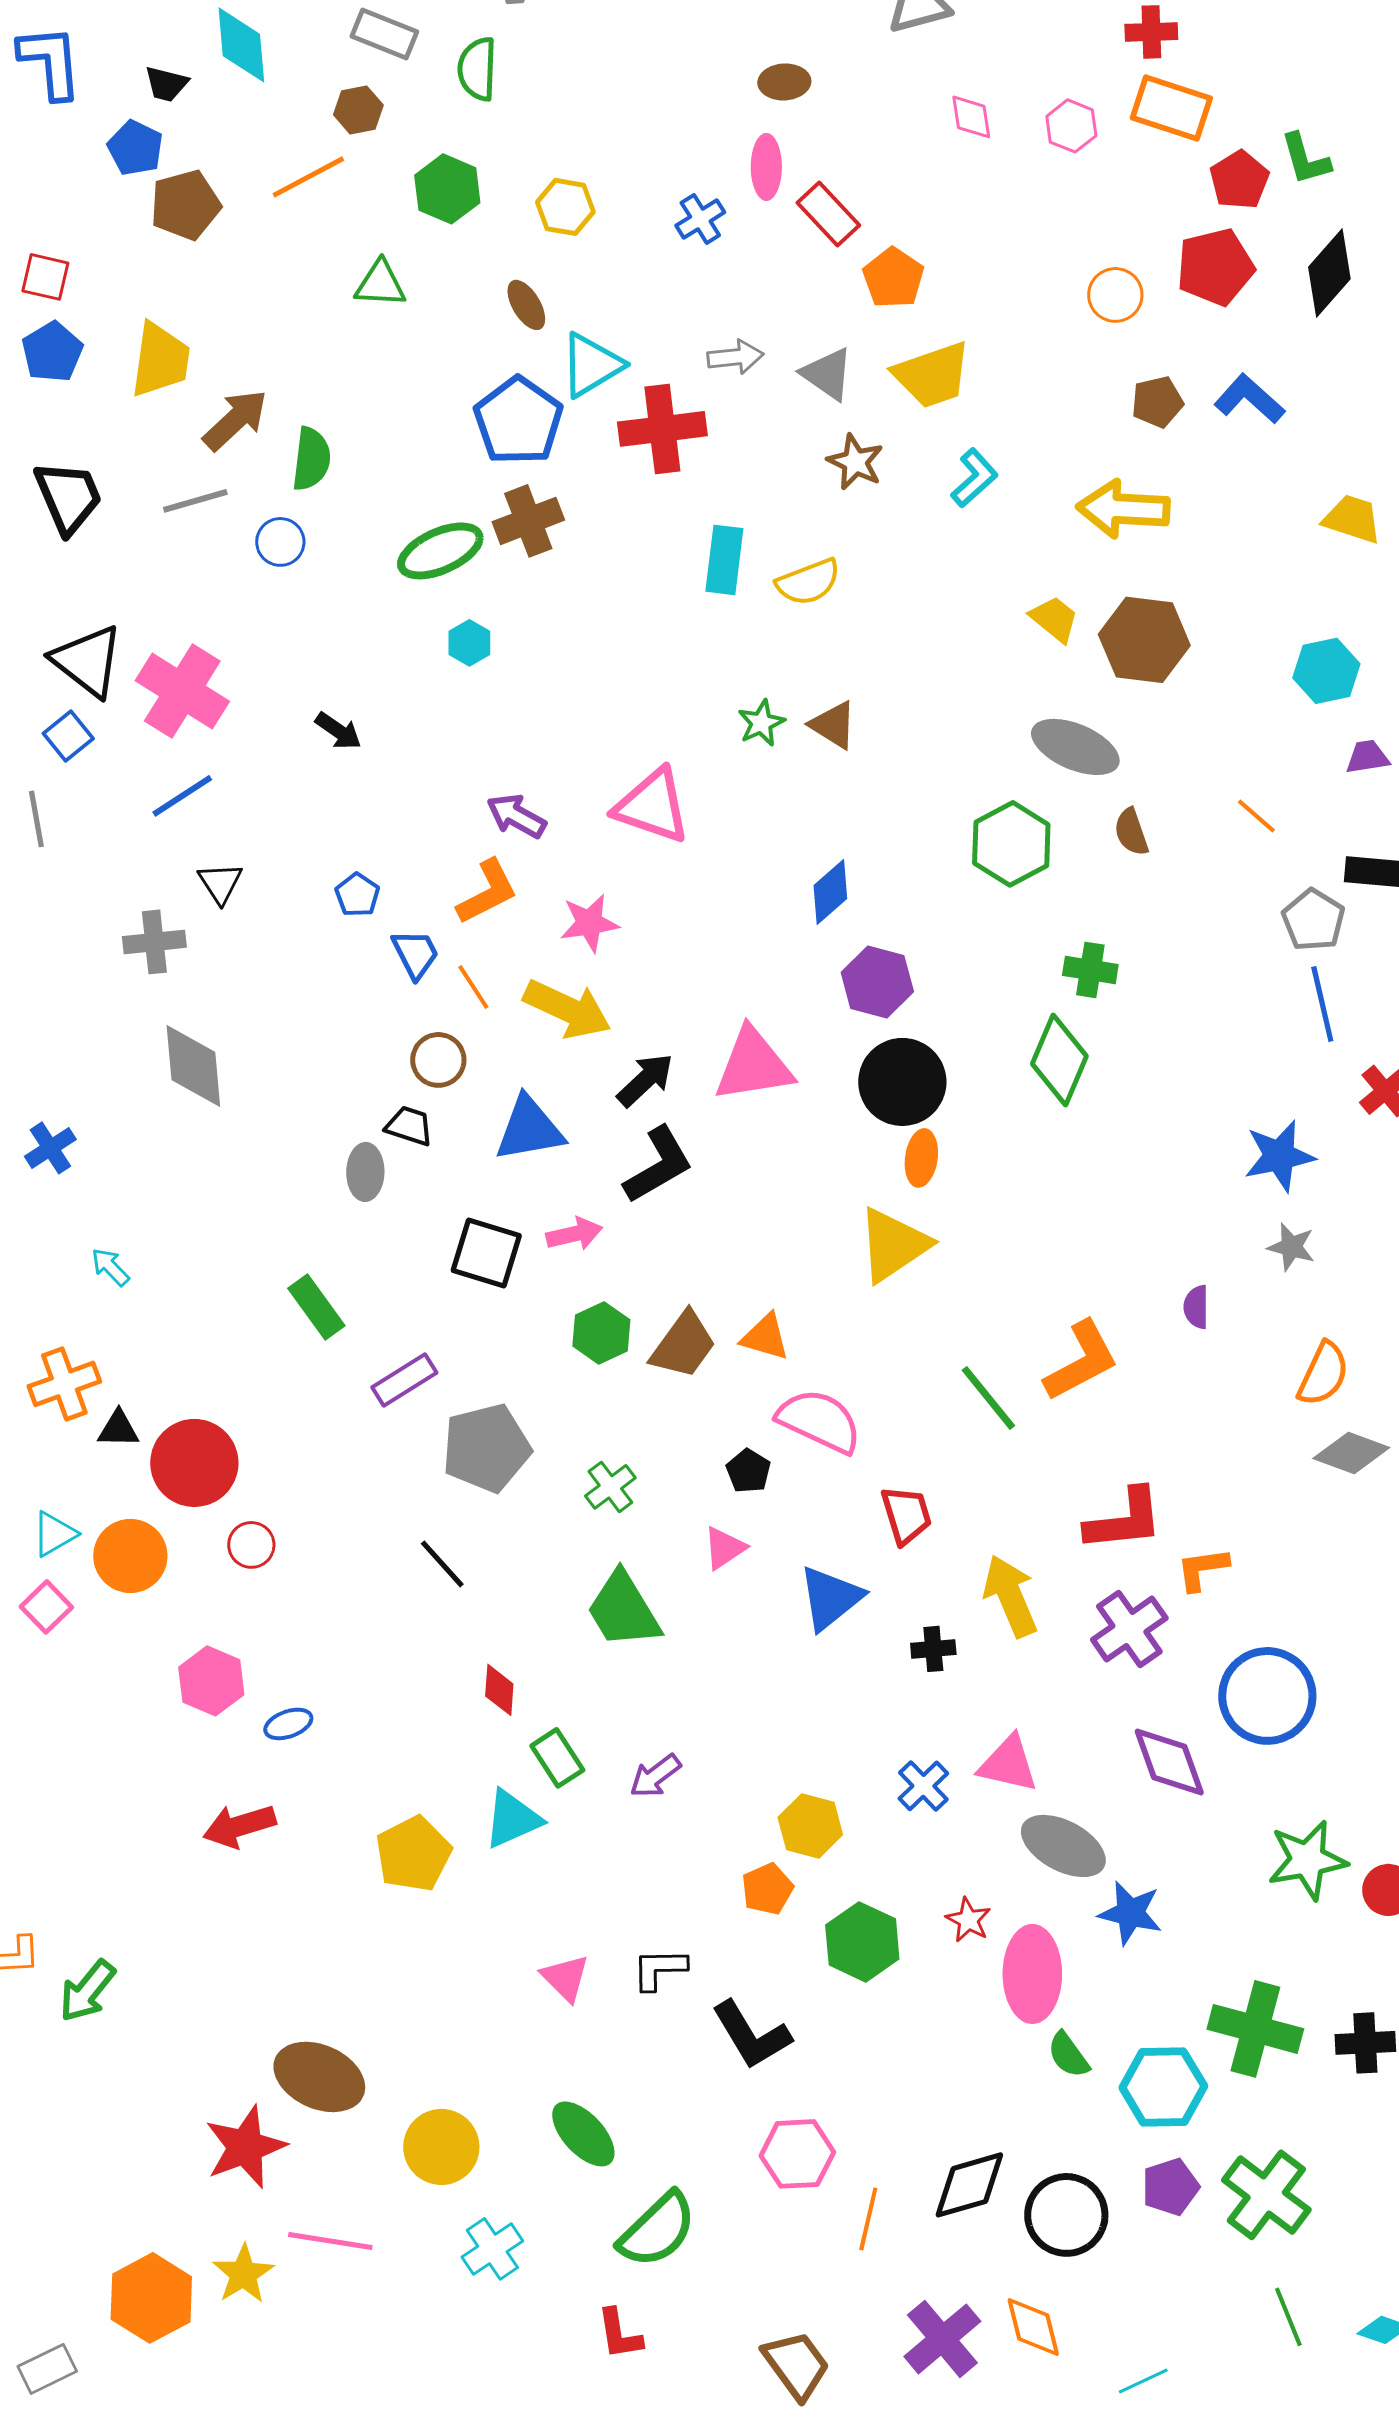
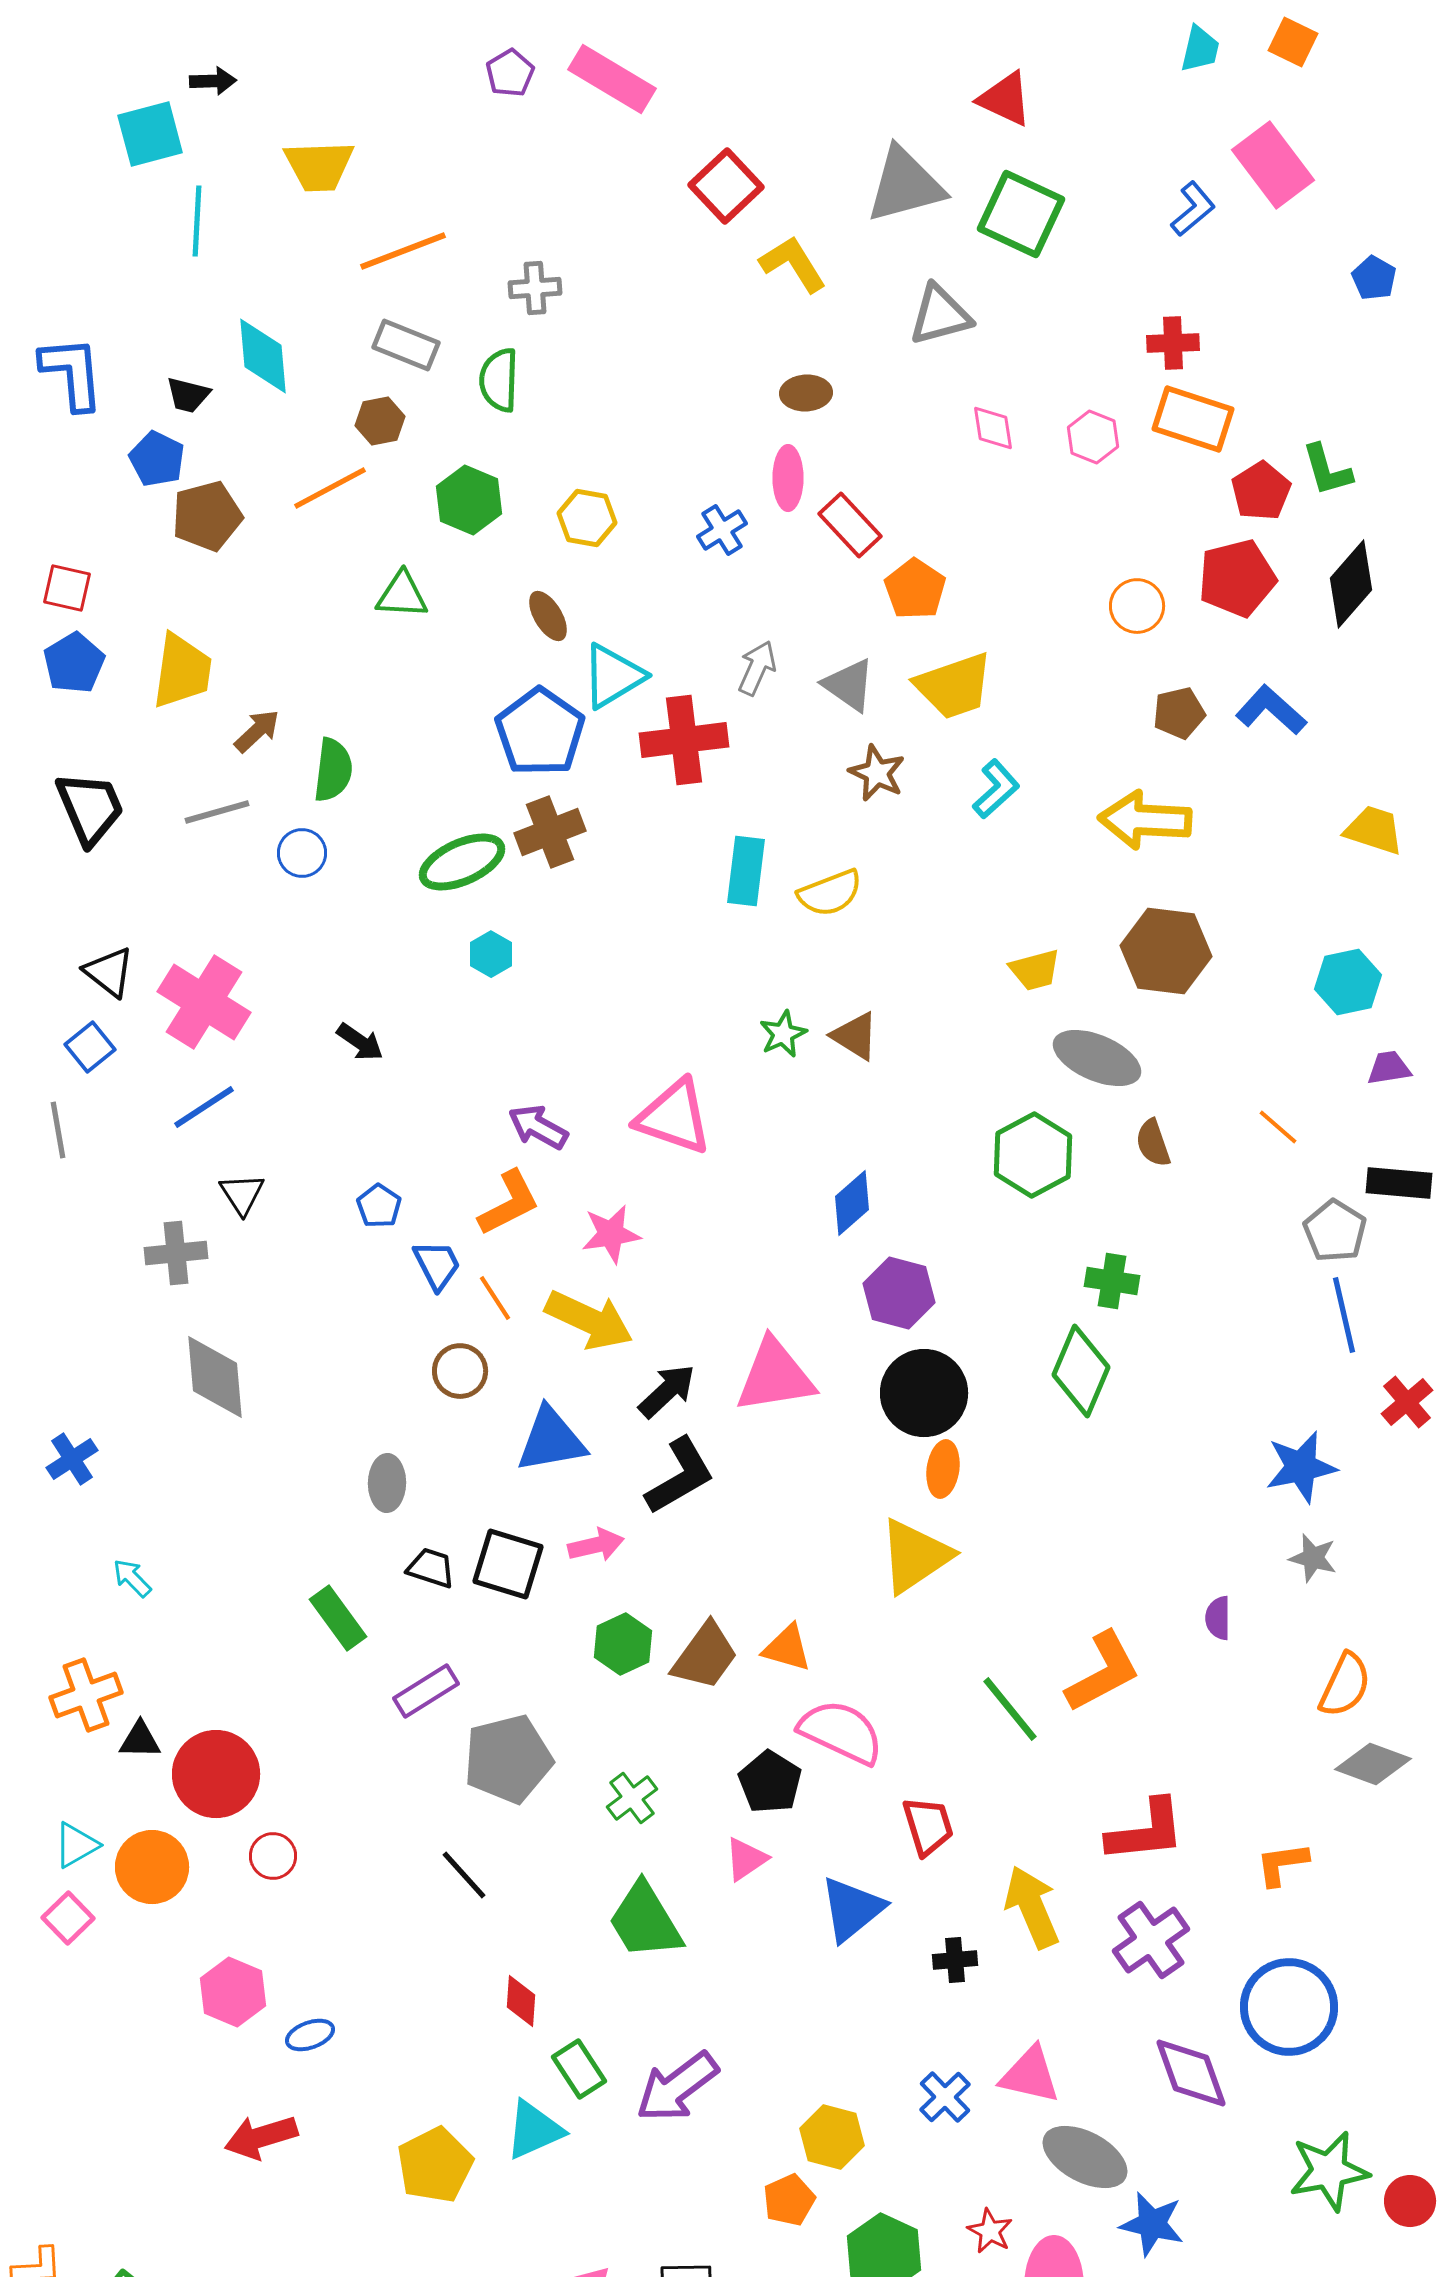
gray arrow: (735, 357) -> (757, 668), turned -60
brown arrow: (235, 420) -> (257, 731), size x0.7
yellow trapezoid: (1054, 619) -> (1035, 970), moved, turned 126
black triangle: (87, 661) -> (109, 972), size x0.7
black trapezoid: (409, 1126) -> (431, 1568), moved
black pentagon: (748, 1471) -> (770, 1782), size x1.4
orange L-shape: (1202, 1569) -> (1282, 1864), moved
purple arrow: (655, 1776) -> (677, 2087), size x1.6

